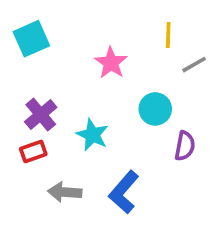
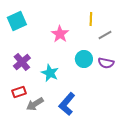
purple semicircle: (185, 146) -> (106, 63), moved, turned 91
red rectangle: (33, 151) -> (19, 92), moved
gray arrow: (65, 192) -> (35, 104), turned -36

